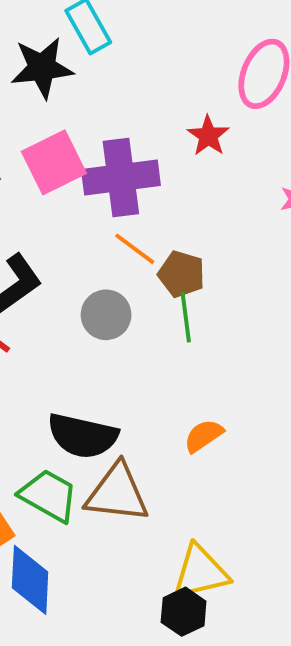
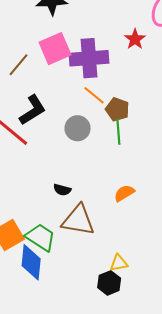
black semicircle: (83, 436) -> (62, 190), size x0.5
green trapezoid: (49, 495) -> (41, 237), moved
yellow triangle: (200, 572) -> (119, 263), size x0.6

